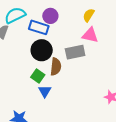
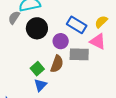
purple circle: (50, 16) -> (61, 41), moved
blue rectangle: (39, 27) -> (77, 25), moved
black circle: (42, 50) -> (37, 28), moved

